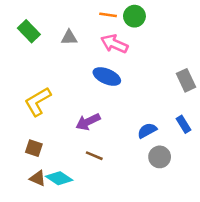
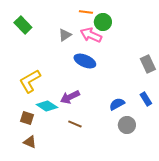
green circle: (134, 16) -> (103, 22), moved
gray triangle: (69, 38) -> (65, 35), moved, turned -32
cyan diamond: (59, 178) -> (47, 106), moved

